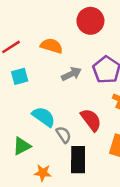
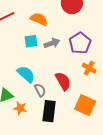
cyan square: (20, 76) -> (31, 41), moved
orange star: (43, 173) -> (20, 108), moved

